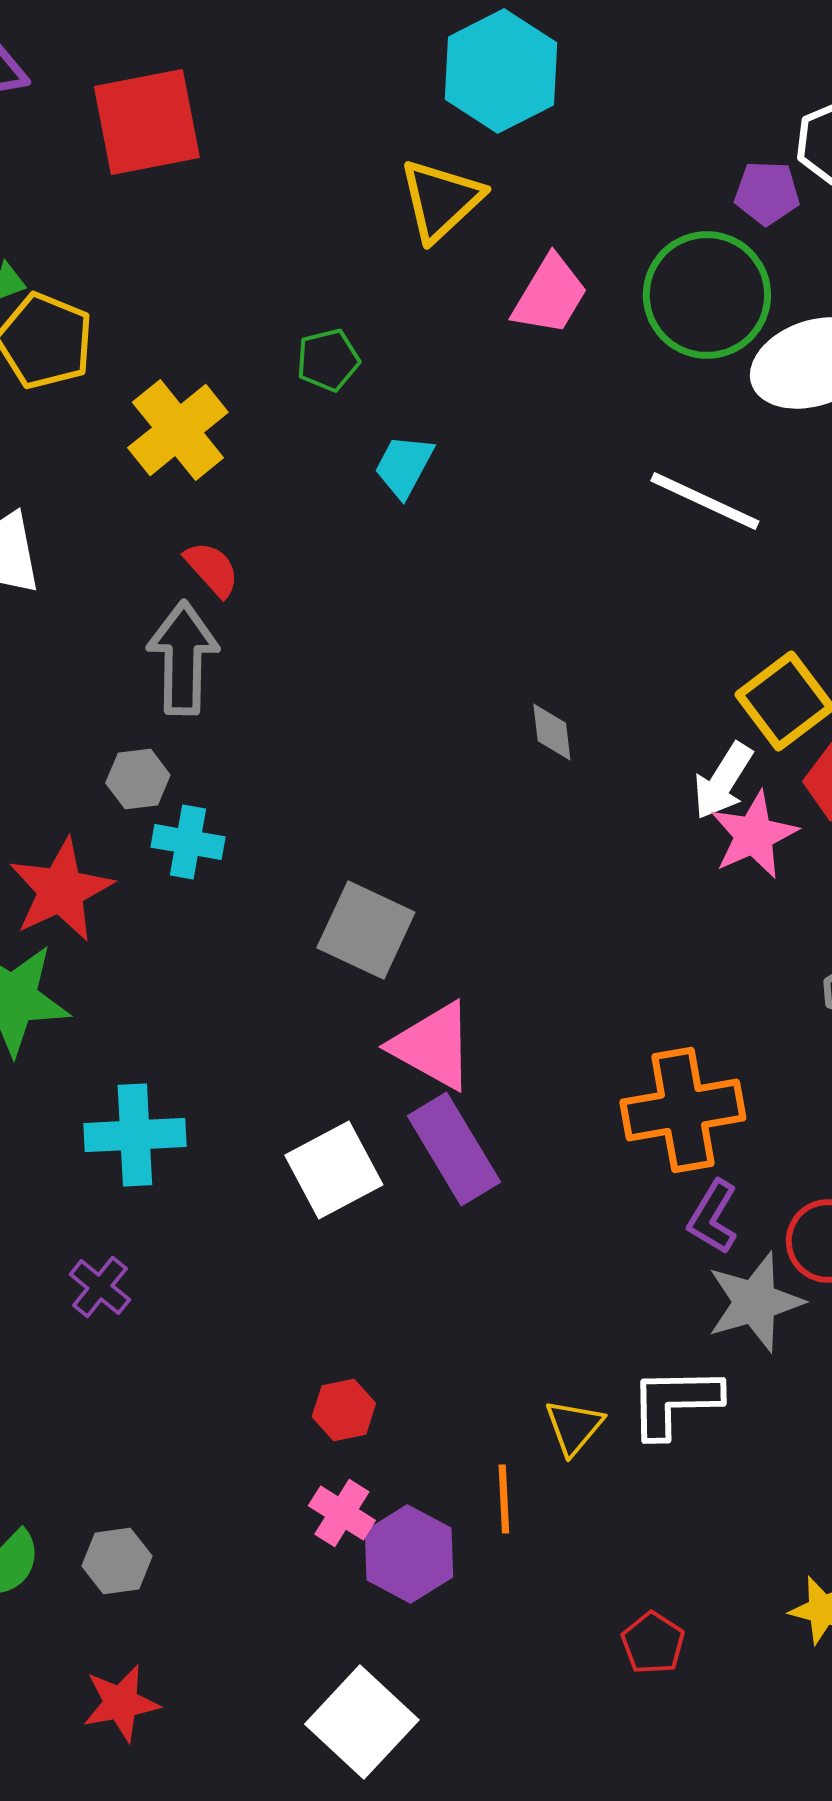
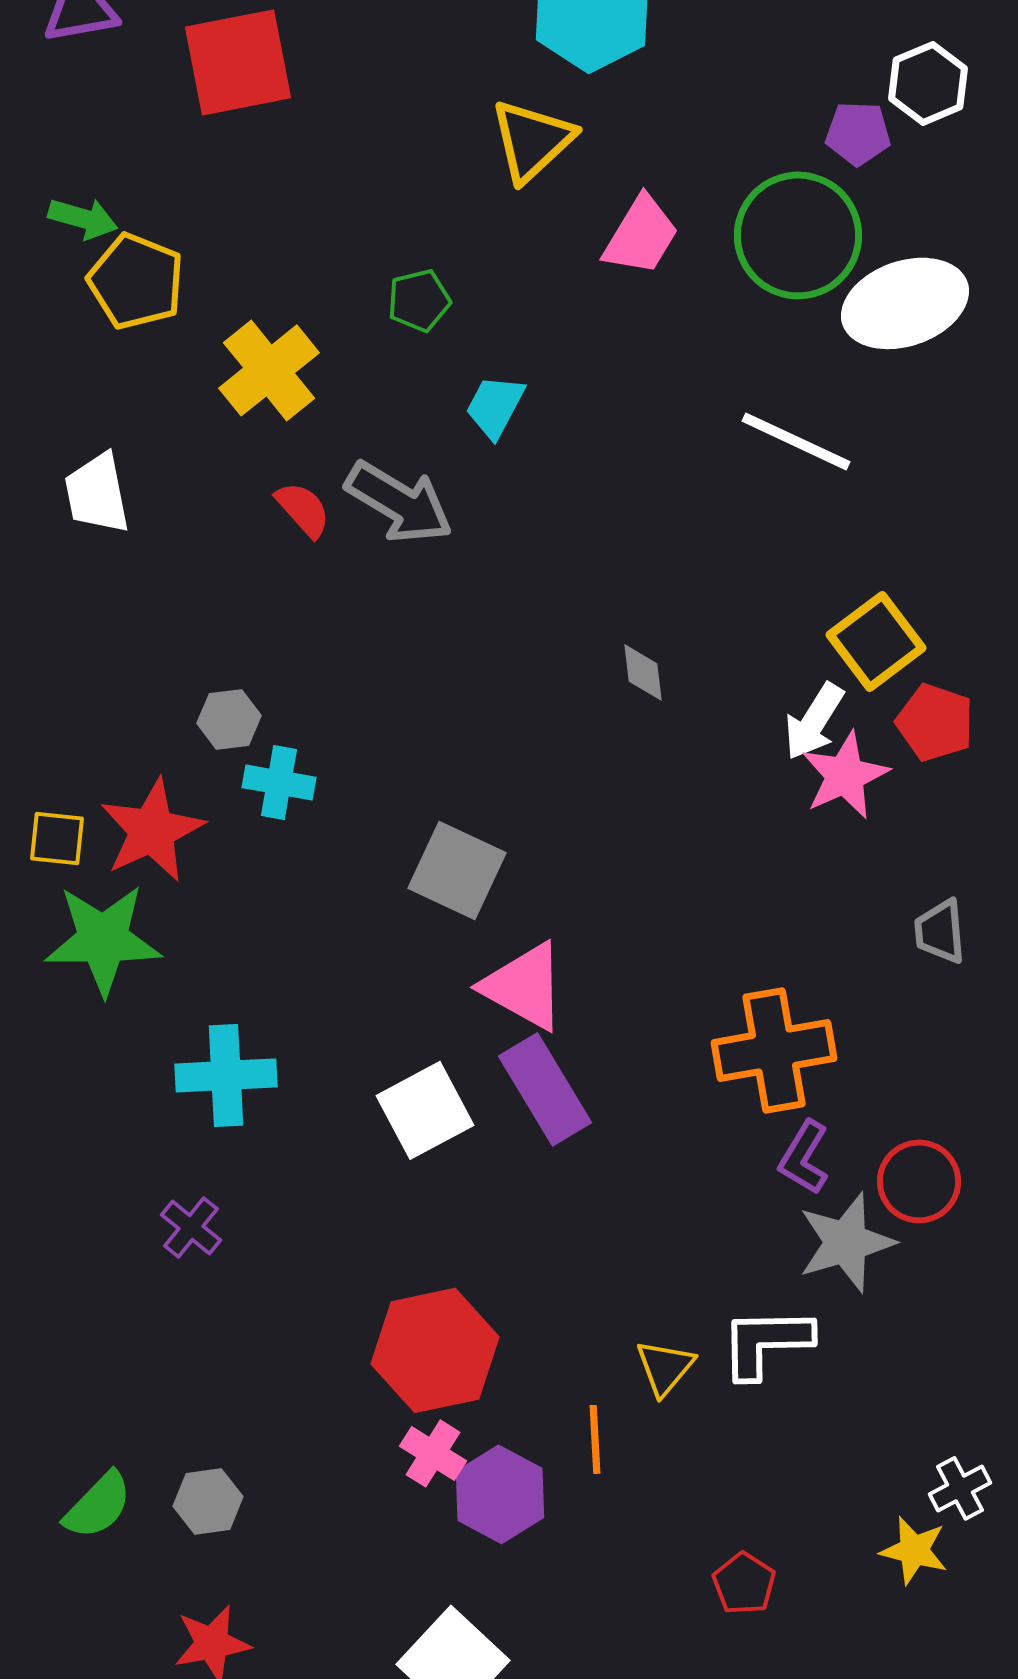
gray arrow: (183, 658) -> (399, 502), moved, turned 120
red hexagon: (344, 1410) -> (435, 1350), size x2.0

